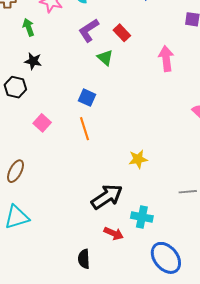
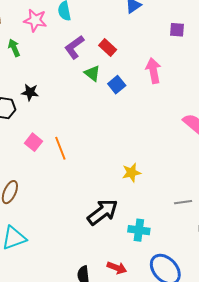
black star: (33, 61) -> (30, 92), moved
blue square: (87, 98) -> (117, 85), moved, turned 30
orange line: (85, 129) -> (60, 148), moved
red arrow: (114, 233) -> (117, 268), moved

